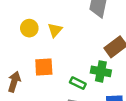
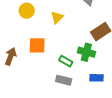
yellow triangle: (55, 30) -> (57, 17), moved

